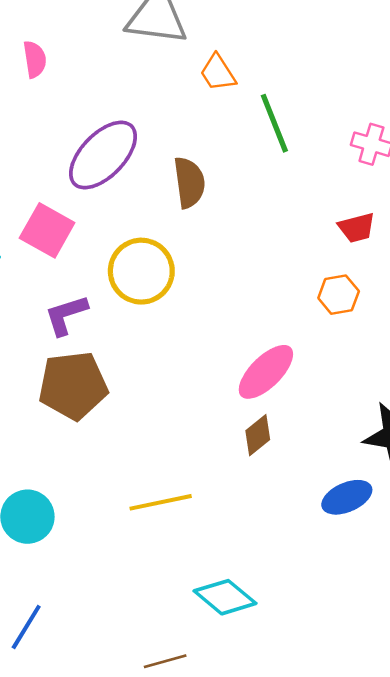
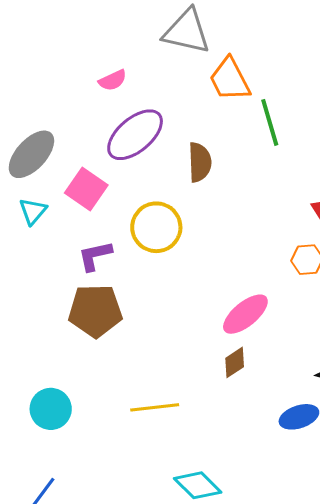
pink semicircle: (35, 59) -> (113, 80), moved, turned 68
orange trapezoid: (218, 73) -> (230, 79), size x1.5

